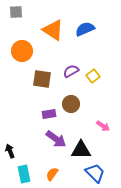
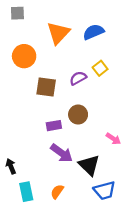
orange triangle: (53, 30) -> (58, 33), turned 40
yellow square: (93, 76) -> (100, 68), moved
black triangle: (81, 150) -> (89, 165), turned 45
blue trapezoid: (95, 173) -> (105, 191), turned 120

